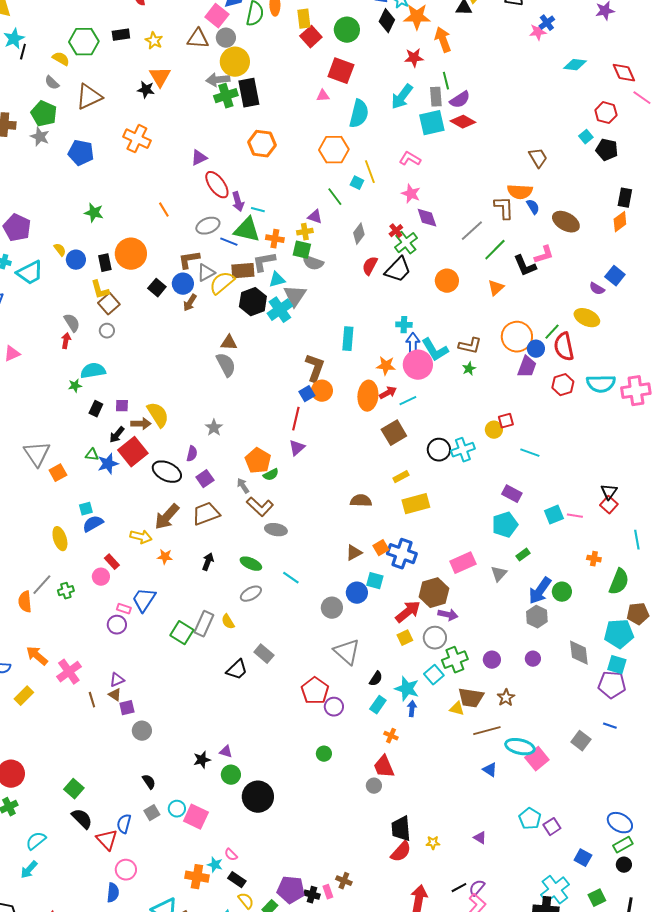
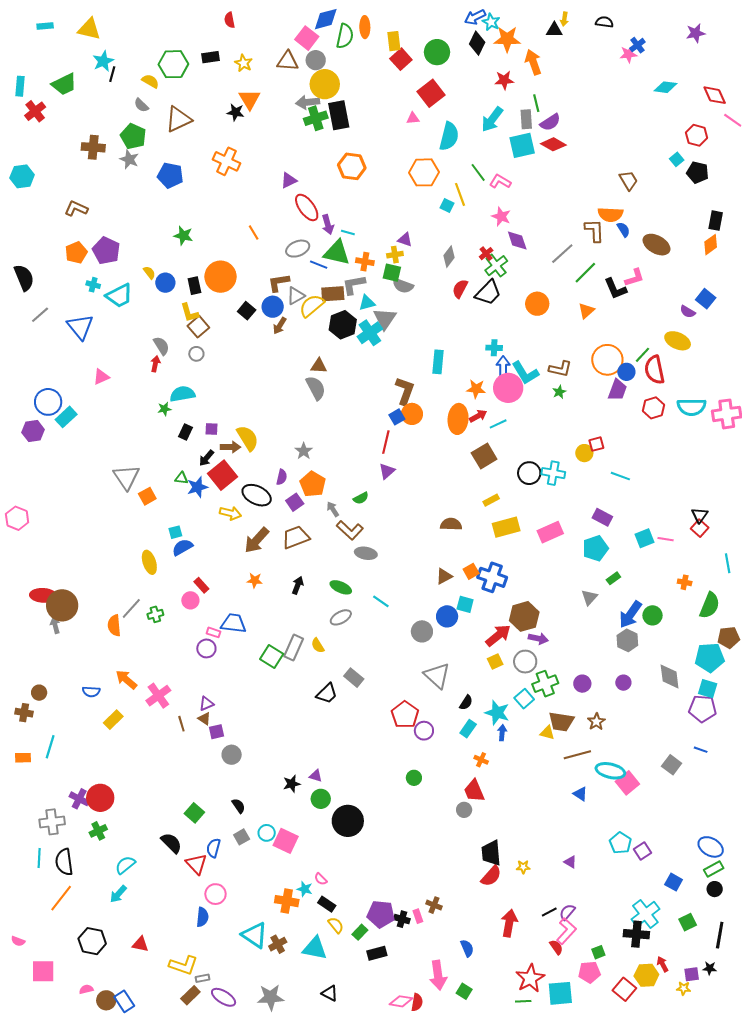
red square: (341, 71) -> (431, 93), turned 32
green line: (335, 197) -> (478, 172), moved
cyan cross: (463, 450) -> (553, 473), turned 30
orange pentagon: (258, 461) -> (313, 484), moved
yellow arrow: (141, 537) -> (231, 513), moved
pink rectangle: (463, 563) -> (550, 532), moved
blue trapezoid: (144, 600) -> (234, 623), turned 64
green square: (74, 789) -> (194, 813), moved

